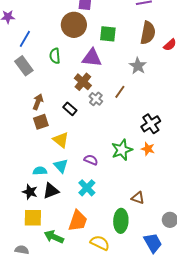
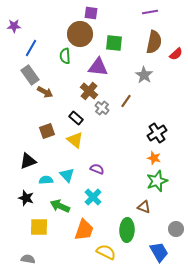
green semicircle: (55, 56) -> (65, 56), moved
brown arrow: (38, 102) -> (45, 92), moved, turned 98
yellow triangle: (61, 140) -> (75, 140), moved
green star: (122, 150) -> (157, 181), moved
black triangle: (51, 191) -> (28, 161), moved
black star: (30, 192) -> (26, 198), moved
green arrow: (54, 237) -> (60, 206), moved

